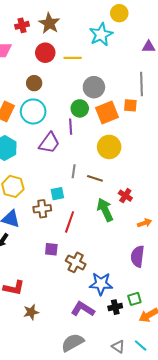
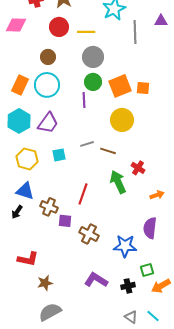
gray line: (142, 84) -> (135, 32), moved
gray circle: (94, 87) -> (93, 57), moved
orange square: (130, 105) -> (143, 88), moved
purple trapezoid: (49, 143) -> (48, 123), moved
gray line: (74, 171) -> (87, 144), turned 64
cyan square: (57, 194) -> (59, 155), moved
brown cross: (42, 209) -> (49, 207), moved, turned 30
blue star: (101, 284) -> (125, 246), moved
black cross: (115, 307) -> (128, 286), moved
gray semicircle: (73, 343) -> (50, 312), moved

